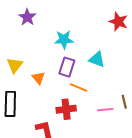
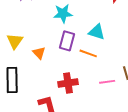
orange line: (79, 88) -> (88, 53), moved

